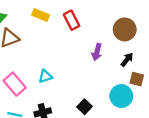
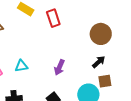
purple arrow: (97, 52) -> (59, 67), moved
brown square: (137, 79) -> (105, 81), turned -32

